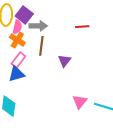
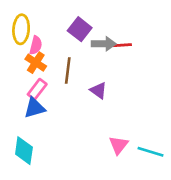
purple square: (24, 15) -> (80, 29), moved
gray arrow: (38, 26) -> (104, 44), moved
purple triangle: (64, 61) -> (98, 90), turned -32

